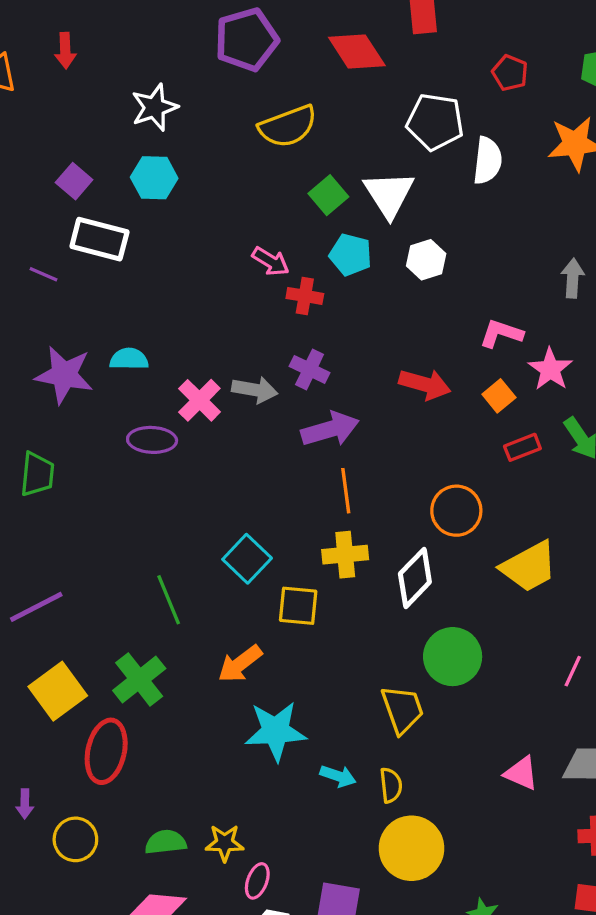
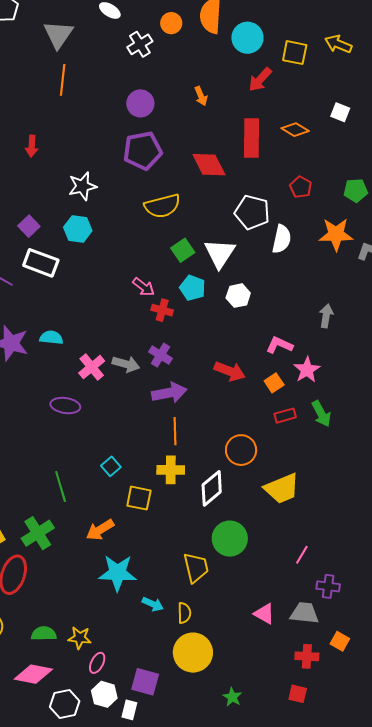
purple ellipse: (152, 440) -> (65, 406), moved
cyan square: (247, 559) -> (111, 466), size x0.7

